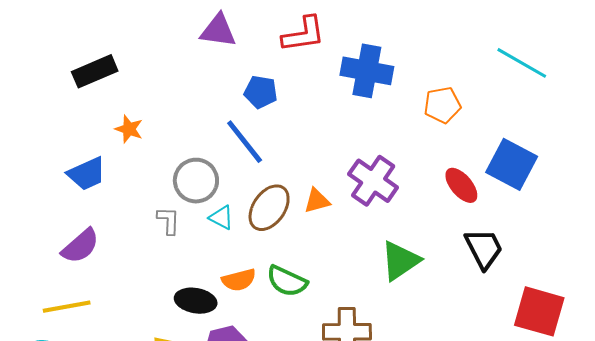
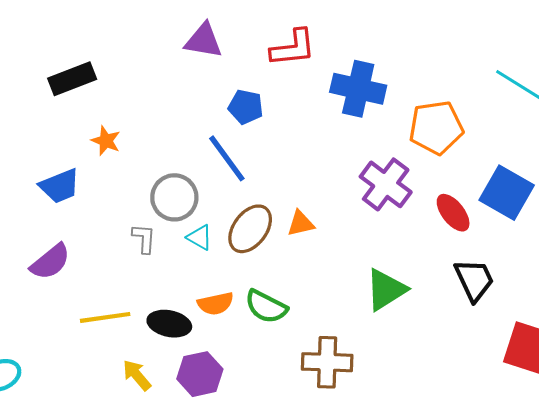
orange pentagon: (442, 105) -> (436, 128), size x1.4
purple cross: (373, 181) -> (386, 184), moved
yellow line: (67, 307) -> (105, 317), moved

